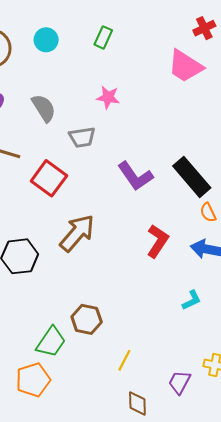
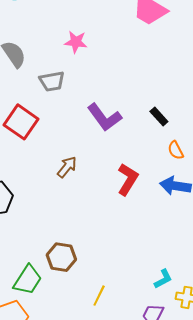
black rectangle: (192, 177) -> (159, 117), size x0.5
brown arrow: (77, 233) -> (67, 167), moved, size x0.6
cyan L-shape: (192, 300) -> (163, 279), moved

